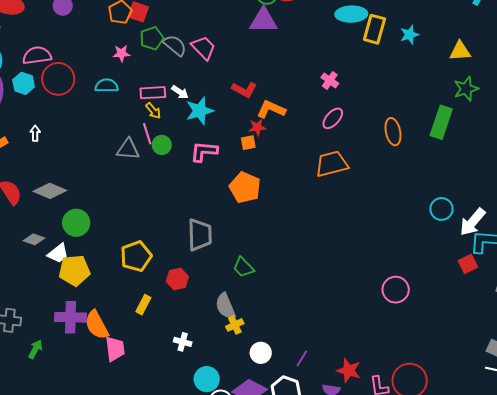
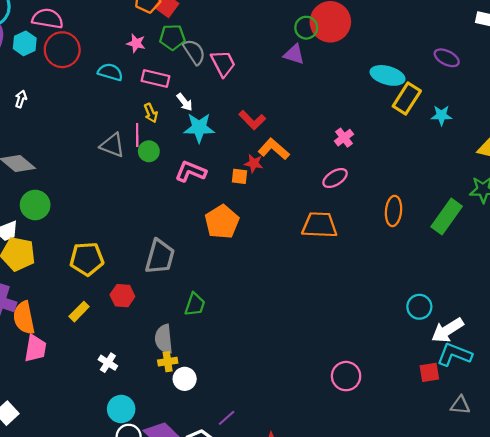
purple triangle: (263, 21) -> (294, 54), size x0.7
pink rectangle: (153, 93) -> (155, 79), moved
green trapezoid: (243, 267) -> (195, 304), turned -135
white circle: (261, 353) -> (185, 379), moved

